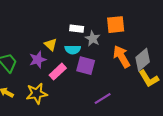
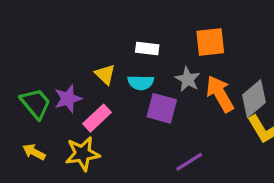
gray star: (93, 39) -> (188, 79), moved
purple star: (38, 60) -> (68, 99), moved
pink rectangle: (58, 72) -> (97, 118), moved

